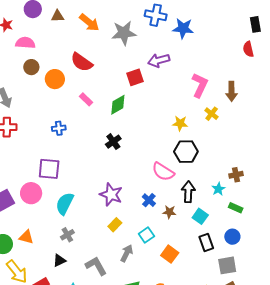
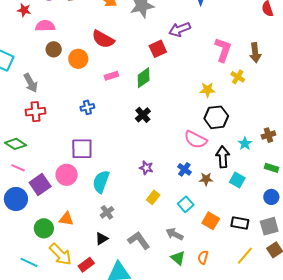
pink rectangle: (86, 99) -> (111, 76), turned -56
cyan star: (218, 189) -> (245, 144), moved
purple star: (111, 195) -> (146, 168), size x0.6
black rectangle: (206, 243) -> (240, 223), moved, turned -54
gray arrow: (127, 253) -> (174, 234), moved, turned -84

